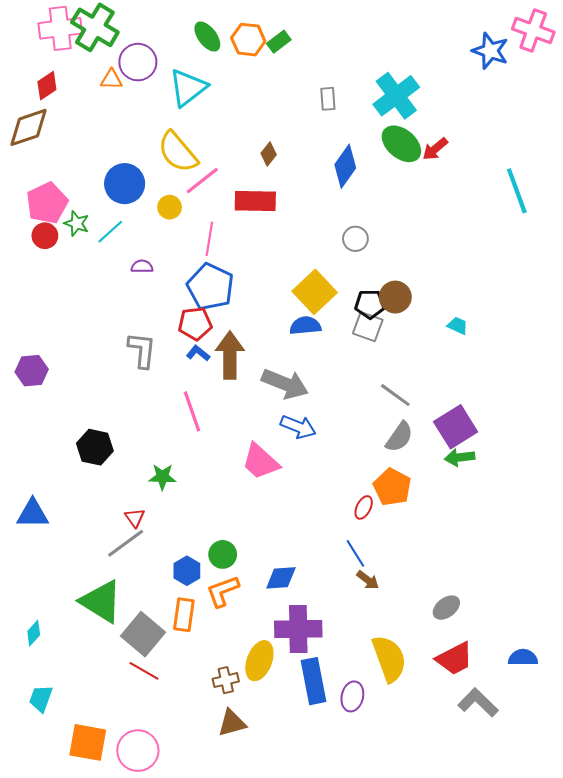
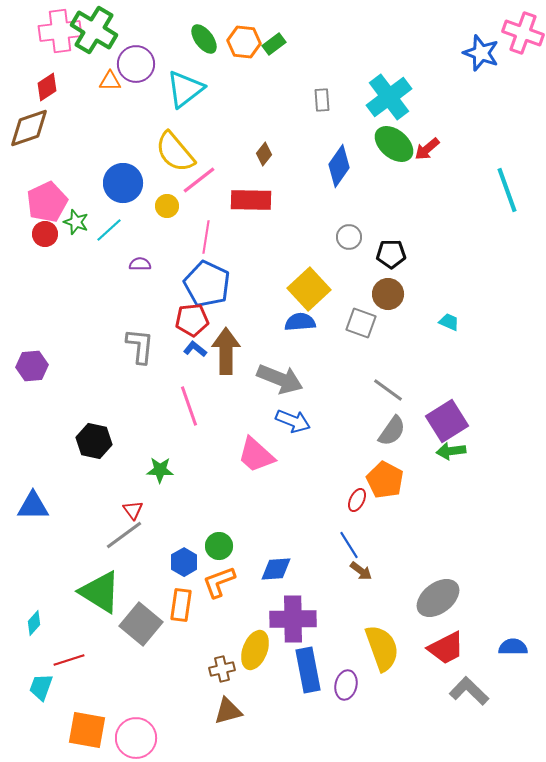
black pentagon: (370, 304) -> (391, 254), moved
gray ellipse: (446, 608) -> (438, 598), size x1.6
red line: (144, 671) -> (69, 660), moved, turned -48

